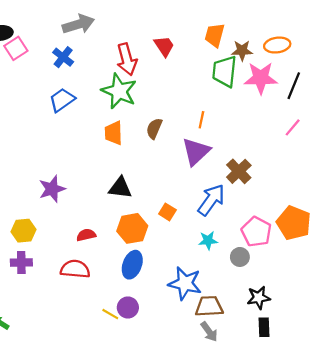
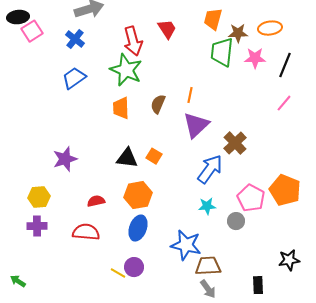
pink star: (261, 78) -> (255, 58), size x0.7
orange line: (201, 120) -> (190, 95), moved
orange square: (167, 212) -> (154, 156), moved
black star: (259, 298) -> (289, 260), moved

